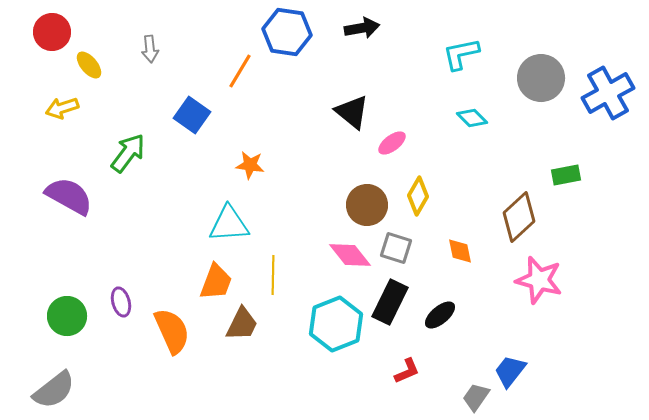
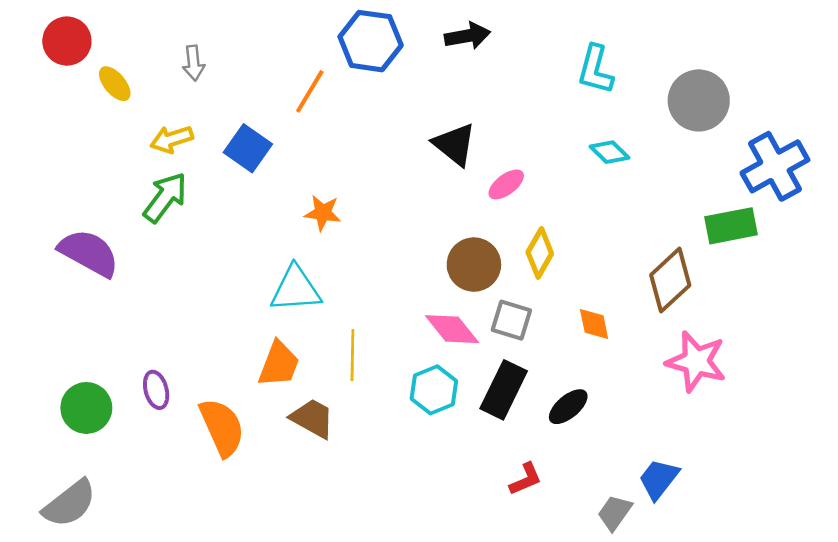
cyan L-shape: (461, 54) -> (595, 69), turned -63
blue cross: (608, 93) -> (775, 166), moved
yellow arrow: (62, 108) -> (172, 139), moved
green rectangle: (566, 175) -> (731, 226), size x1.4
brown trapezoid: (242, 324) -> (312, 418), turned -87
cyan hexagon: (336, 324) -> (434, 390), moved, size x0.7

